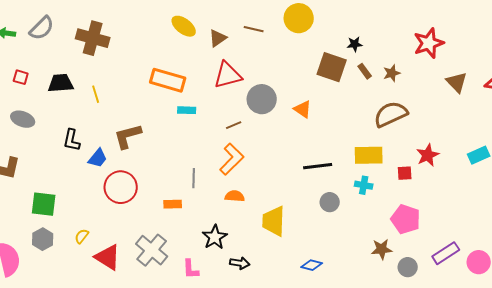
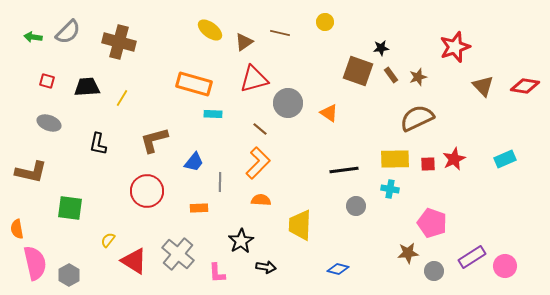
yellow circle: (299, 18) -> (325, 22), size x0.6
yellow line: (96, 94) -> (122, 98), turned 48
brown line: (234, 125) -> (260, 129), turned 63
blue trapezoid: (98, 158) -> (194, 162), moved
red square: (405, 173) -> (428, 164), moved
gray hexagon: (43, 239) -> (69, 275), moved

